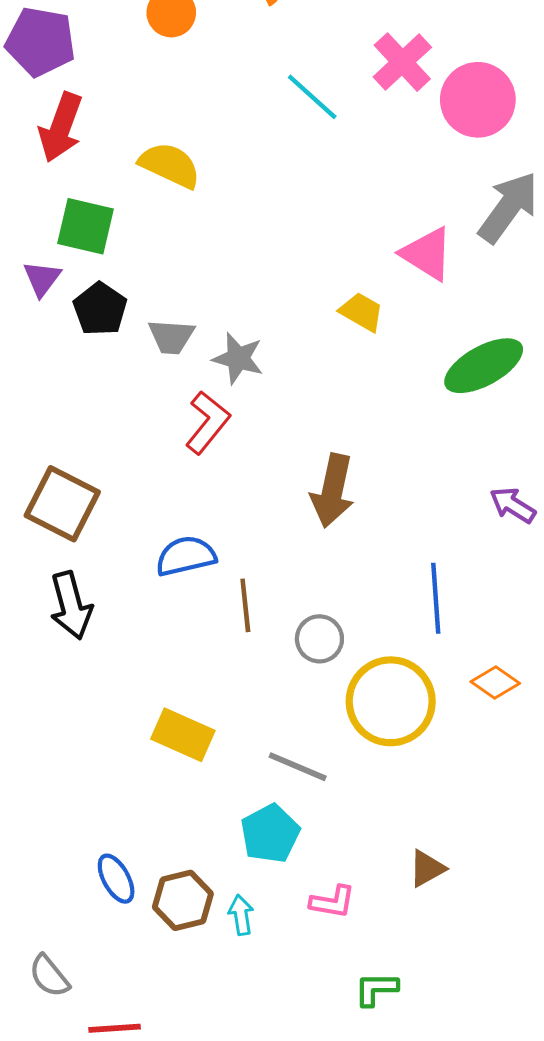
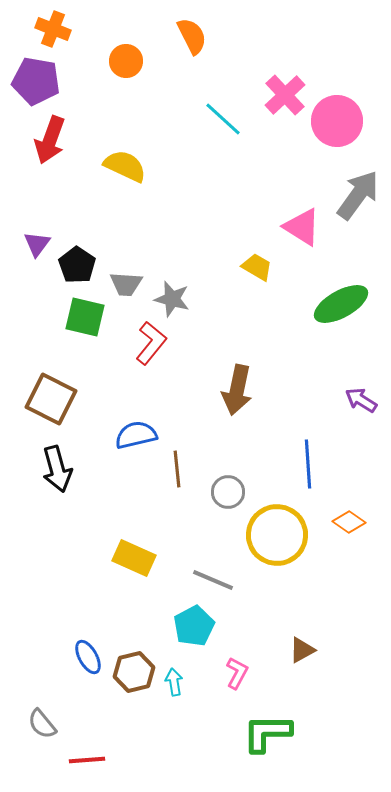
green square: (86, 226) -> (85, 317), moved
pink L-shape: (333, 902) -> (237, 673), turned -72
green L-shape: (376, 989) -> (267, 733), size x1.6

